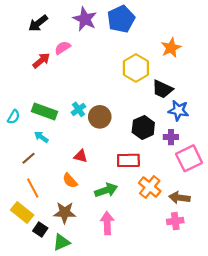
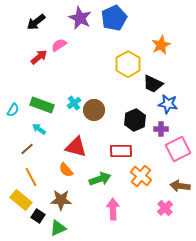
red triangle: (81, 156) -> (76, 147), size x1.6
brown arrow: (179, 198) -> (180, 186), moved
pink cross: (175, 221) -> (165, 208), turned -35
pink arrow: (107, 223) -> (113, 209), moved

